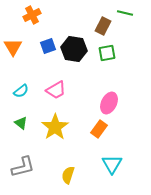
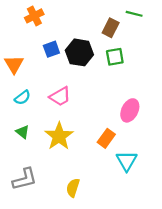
orange triangle: (13, 47) -> (14, 64), moved
pink ellipse: (109, 103) -> (130, 110), moved
cyan triangle: (112, 164) -> (127, 161), moved

